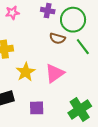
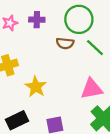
purple cross: (48, 11) -> (37, 20), moved
pink triangle: (55, 73) -> (92, 89), moved, turned 35

